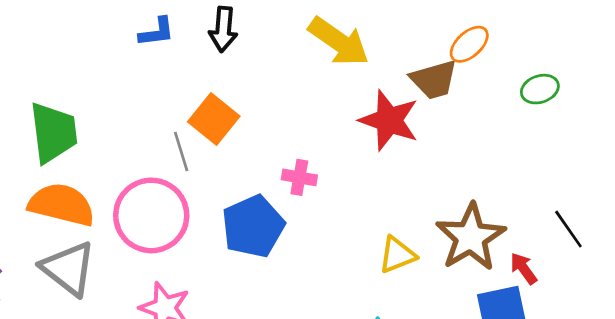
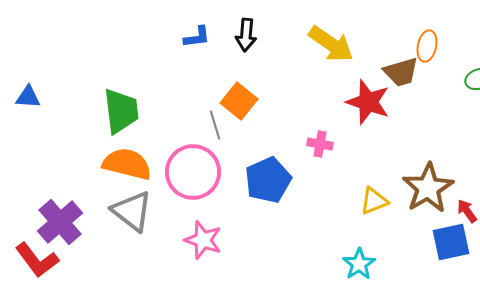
orange ellipse: (469, 44) -> (427, 46), turned -36
pink cross: (299, 177) -> (320, 144), moved

